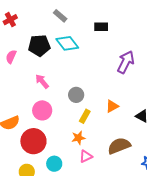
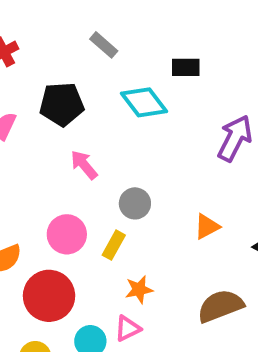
cyan diamond: (67, 43) -> (144, 102), moved
pink arrow: (42, 81) -> (84, 165), moved
yellow rectangle: (85, 116) -> (114, 245), moved
pink triangle: (86, 156) -> (128, 329), moved

